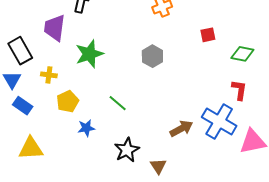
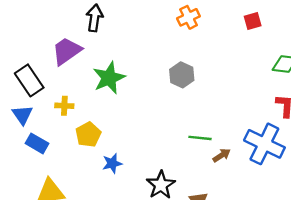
purple trapezoid: (55, 28) -> (67, 51), turned 52
red square: (208, 35) -> (253, 21), moved
green line: (118, 103) -> (200, 138), moved, turned -30
brown arrow: (181, 128) -> (222, 155), size x0.7

